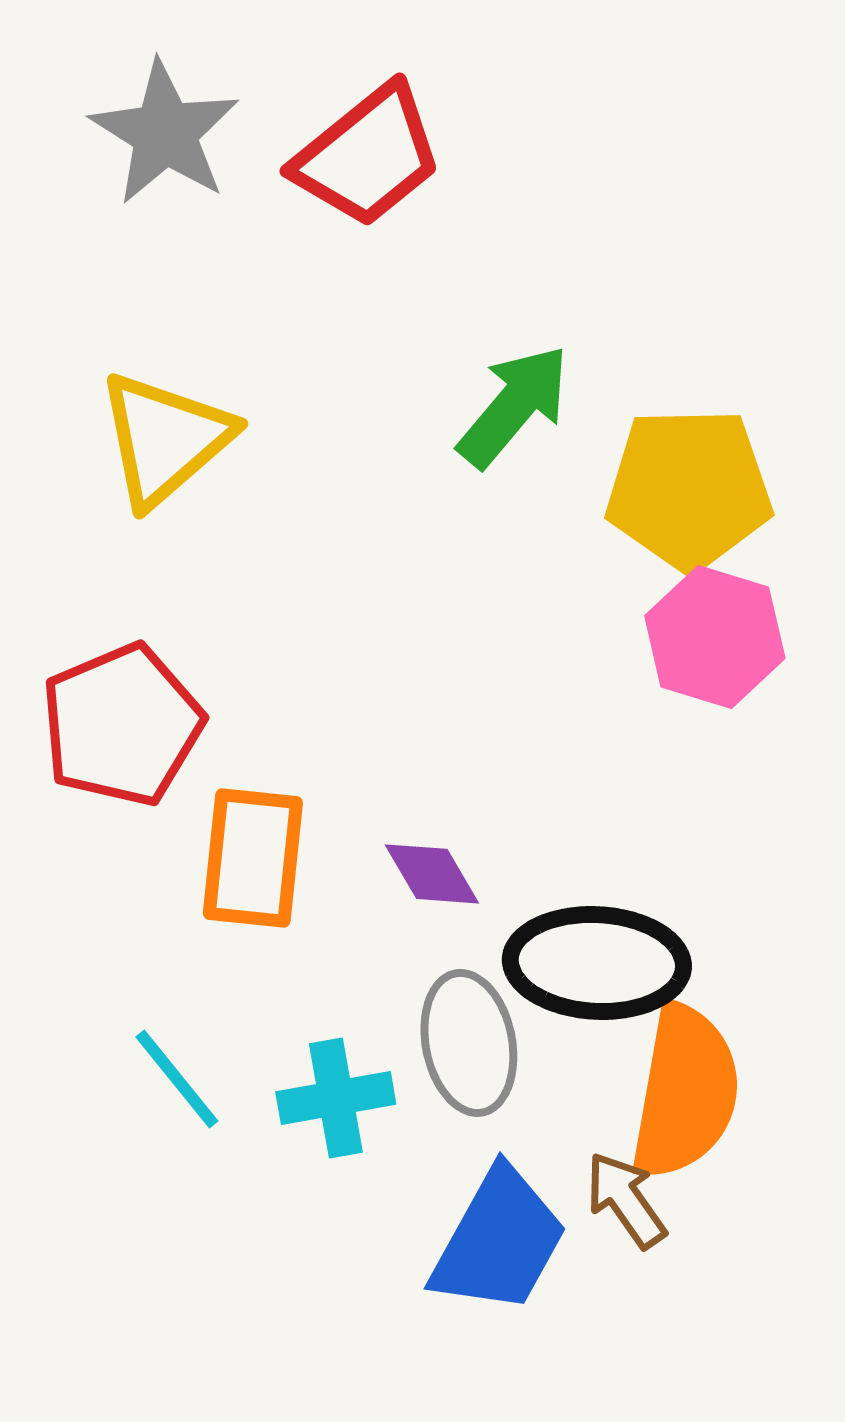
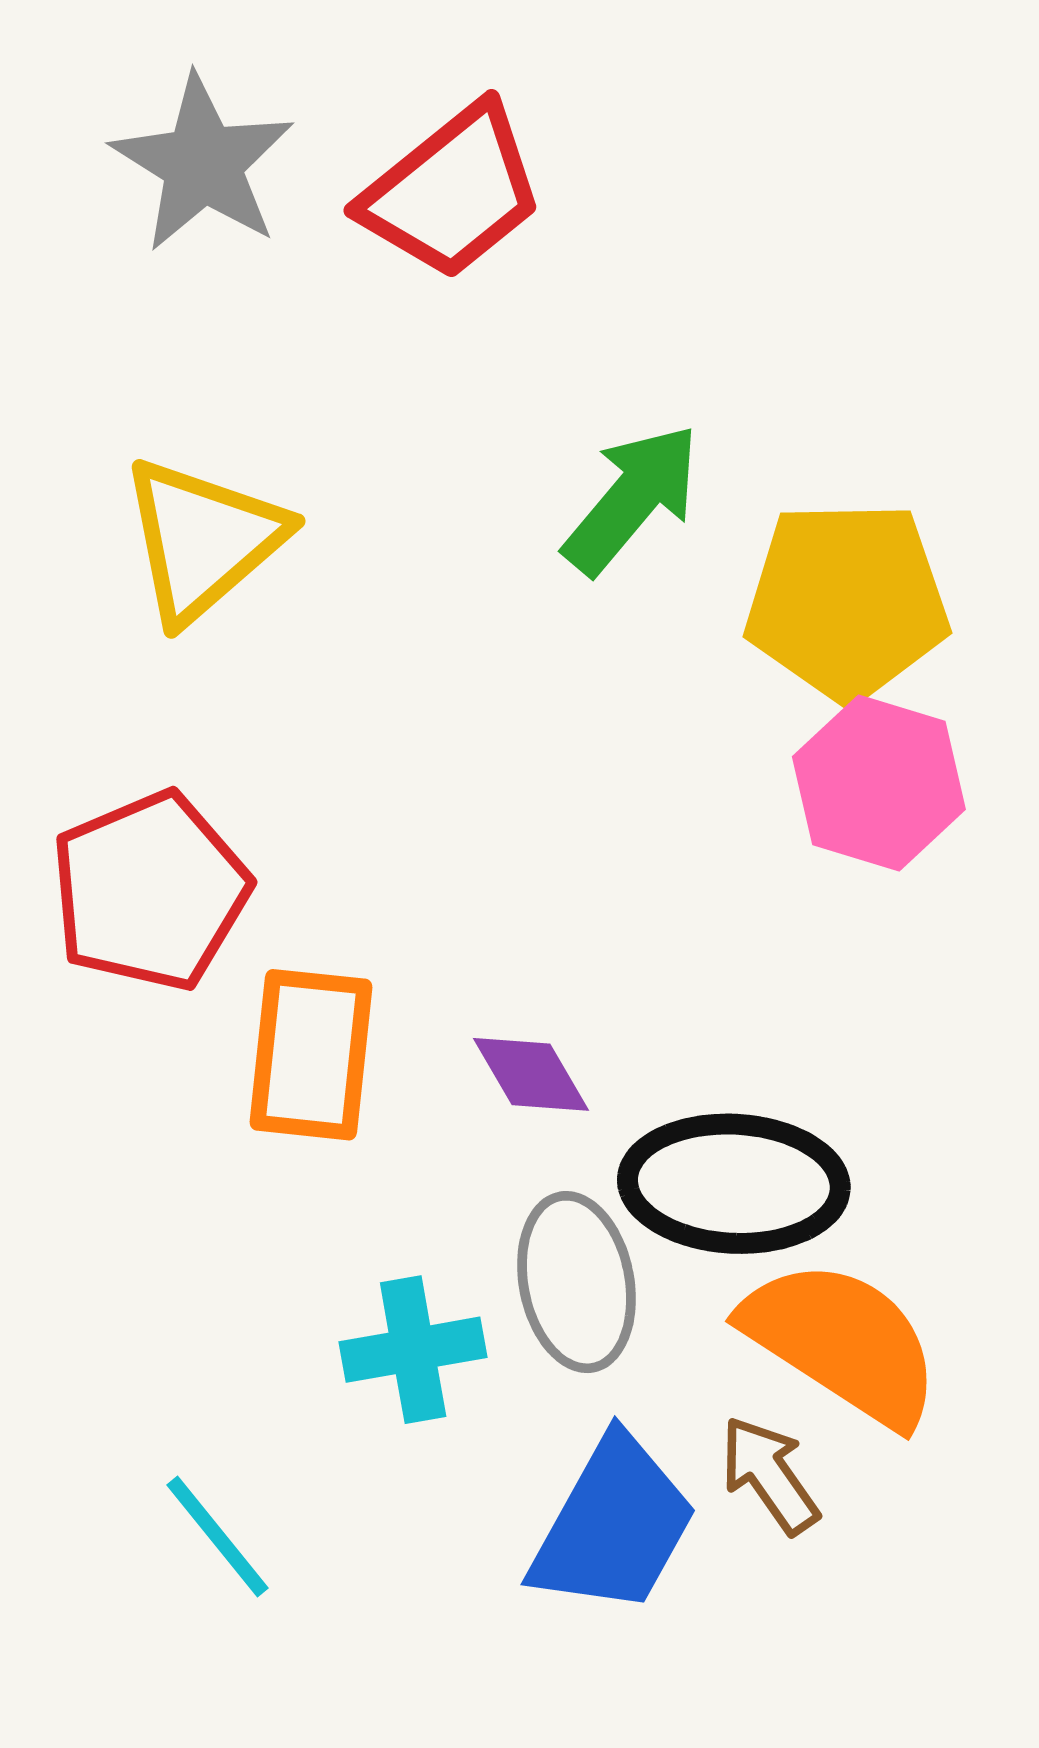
cyan line: (177, 1079) -> (218, 1537), moved
orange semicircle: (685, 1092) -> (842, 1342), turned -67

